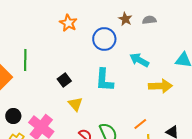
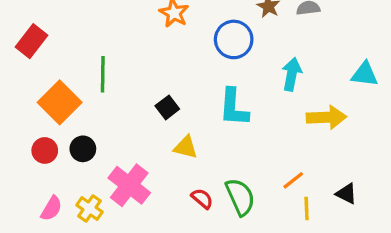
cyan arrow: (139, 60) -> (292, 74), turned 72
yellow triangle: (75, 104) -> (186, 147), turned -35
black circle: (13, 116) -> (83, 149), moved

